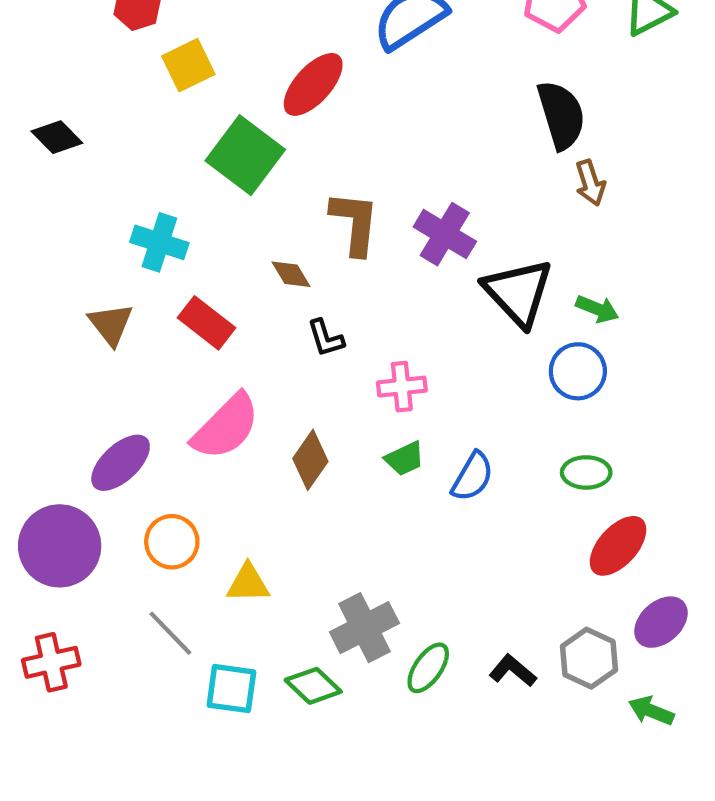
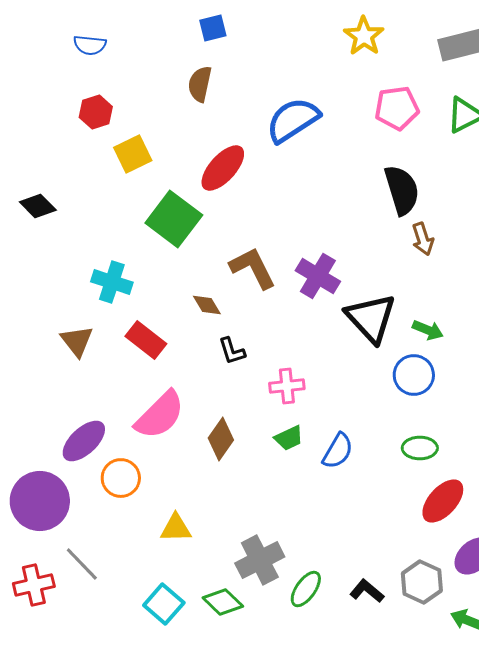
brown L-shape: (355, 223) -> (253, 268), turned -33
orange circle: (172, 542) -> (121, 478), moved
gray line: (170, 633) -> (82, 564), moved
cyan square: (231, 689) -> (164, 604), turned 33

